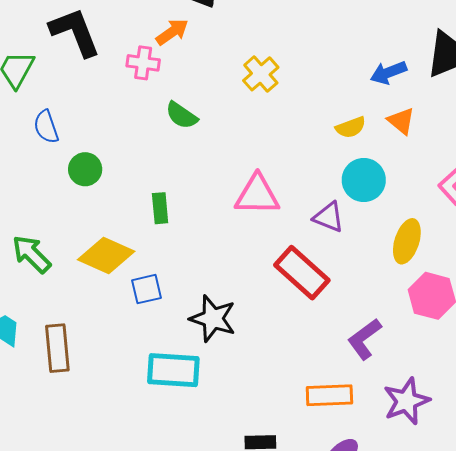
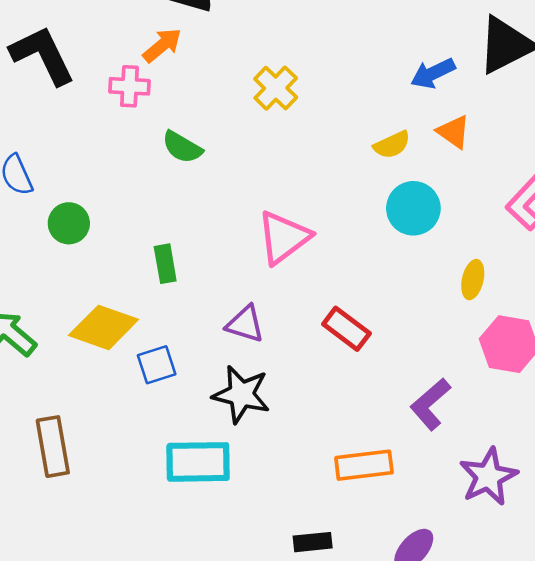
pink triangle: (257, 195) -> (284, 237), turned -33
purple triangle: (329, 217) -> (245, 324), moved
yellow ellipse: (407, 241) -> (473, 280), size x0.7
red rectangle: (302, 273) -> (346, 329), size x0.7
orange rectangle: (329, 395) -> (364, 465), moved

